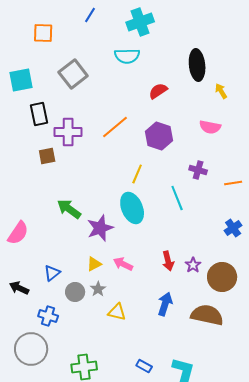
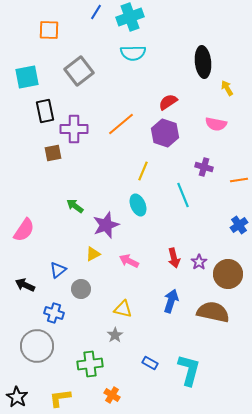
cyan cross: (140, 22) -> (130, 17), moved
red semicircle: (158, 91) -> (168, 102), moved
cyan ellipse: (132, 208) -> (138, 205), size x0.7
green arrow: (69, 209) -> (75, 206), size x0.7
yellow triangle: (94, 264) -> (93, 254), moved
gray star: (98, 289) -> (115, 335), moved

